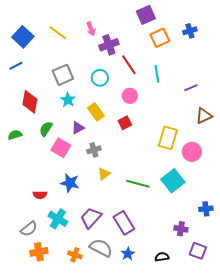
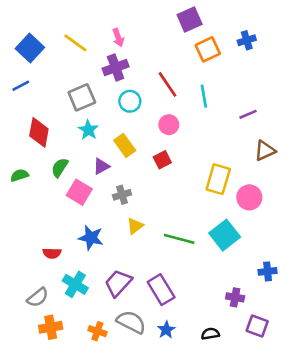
purple cross: (109, 45) -> (116, 68), moved

